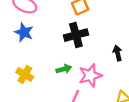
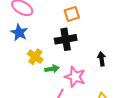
yellow cross: (25, 75) -> (35, 57), moved
pink star: (90, 75) -> (75, 77), turned 30

